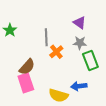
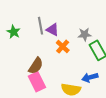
purple triangle: (80, 23) -> (53, 30), moved
gray line: (46, 37) -> (40, 26), moved

